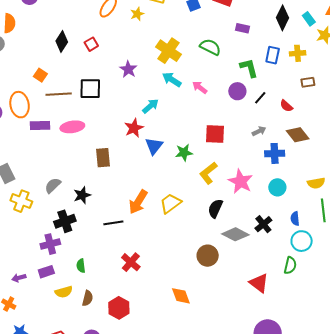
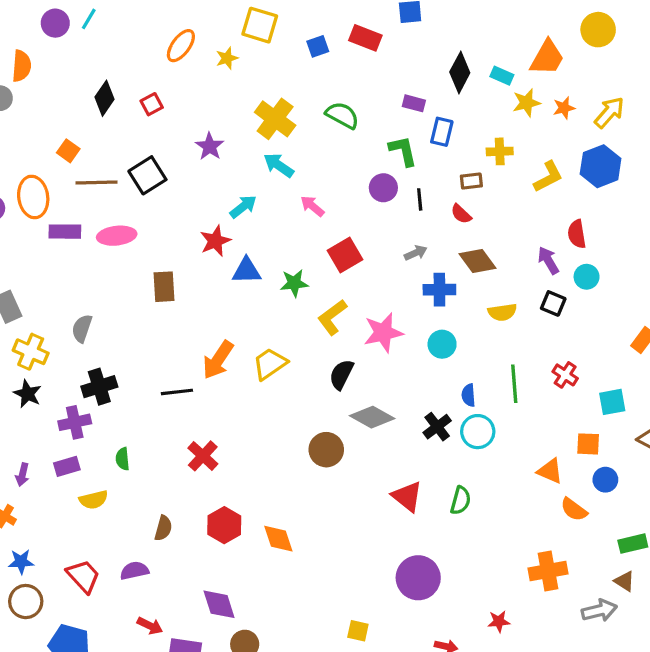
cyan rectangle: (309, 19) -> (502, 76), turned -32
purple rectangle: (242, 28) -> (414, 103), moved
yellow cross: (298, 53) -> (500, 151), moved
brown rectangle: (308, 82) -> (471, 181), moved
pink arrow: (200, 87) -> (312, 206), moved
black square: (90, 89) -> (147, 175), turned -35
black line: (260, 98) -> (420, 199), turned -48
red square: (215, 134) -> (345, 255), turned -35
blue triangle: (154, 146) -> (247, 271), turned 48
pink star: (240, 181) -> (383, 333), turned 30
yellow semicircle: (316, 183) -> (502, 312), moved
gray semicircle: (53, 185) -> (82, 328), turned -30
black star: (82, 195) -> (27, 394), moved, turned -30
black cross: (263, 224) -> (437, 427), moved
green semicircle: (290, 265) -> (461, 500), moved
purple arrow: (19, 278) -> (22, 475), turned -64
orange diamond: (181, 296) -> (278, 539), moved
brown semicircle: (88, 298) -> (163, 528), moved
red hexagon: (119, 308) -> (224, 525), moved

